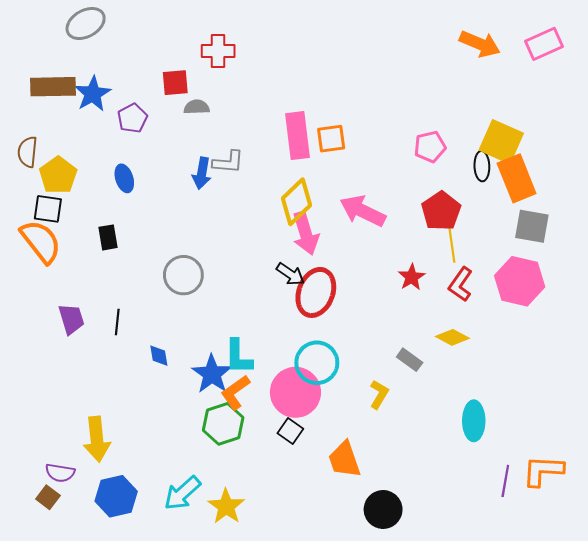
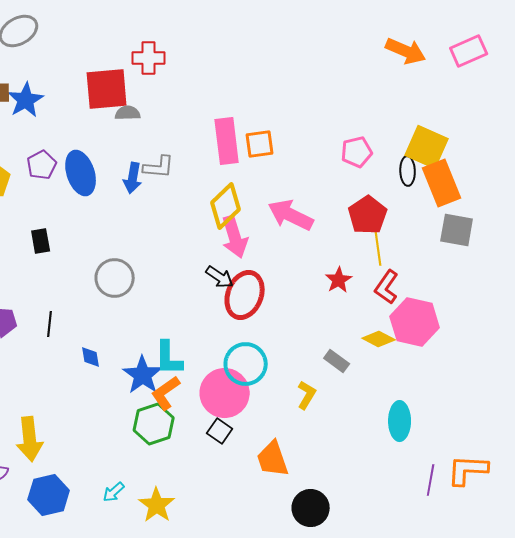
red square: (175, 83) -> (107, 89), size x1.6
purple pentagon: (132, 118) -> (42, 165), moved
blue ellipse: (124, 178) -> (81, 173), moved, size x1.6
pink hexagon: (520, 281) -> (415, 322), moved
cyan arrow: (182, 493) -> (114, 492), size x0.6

